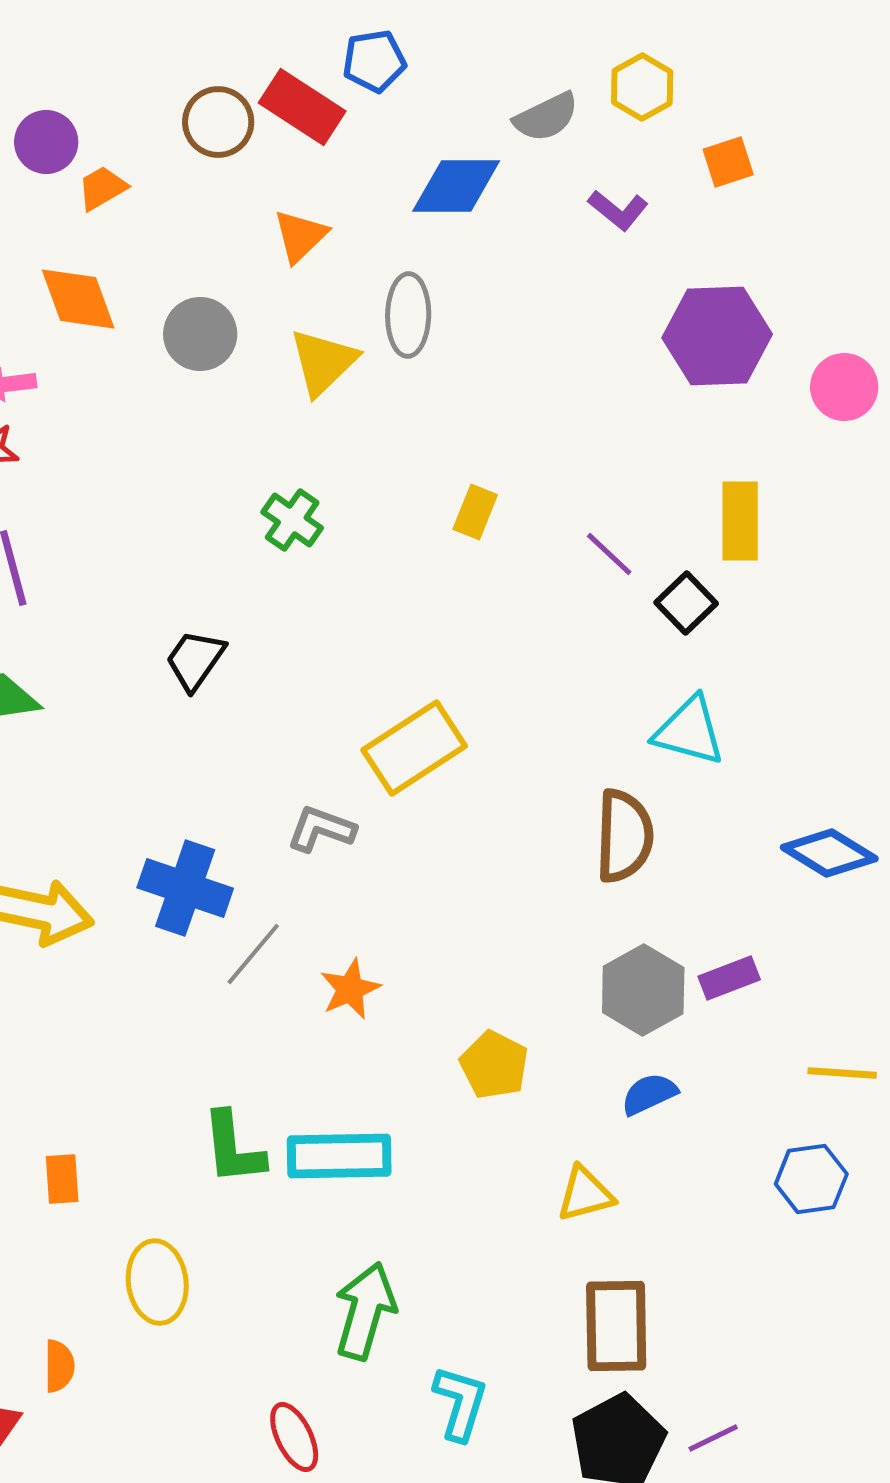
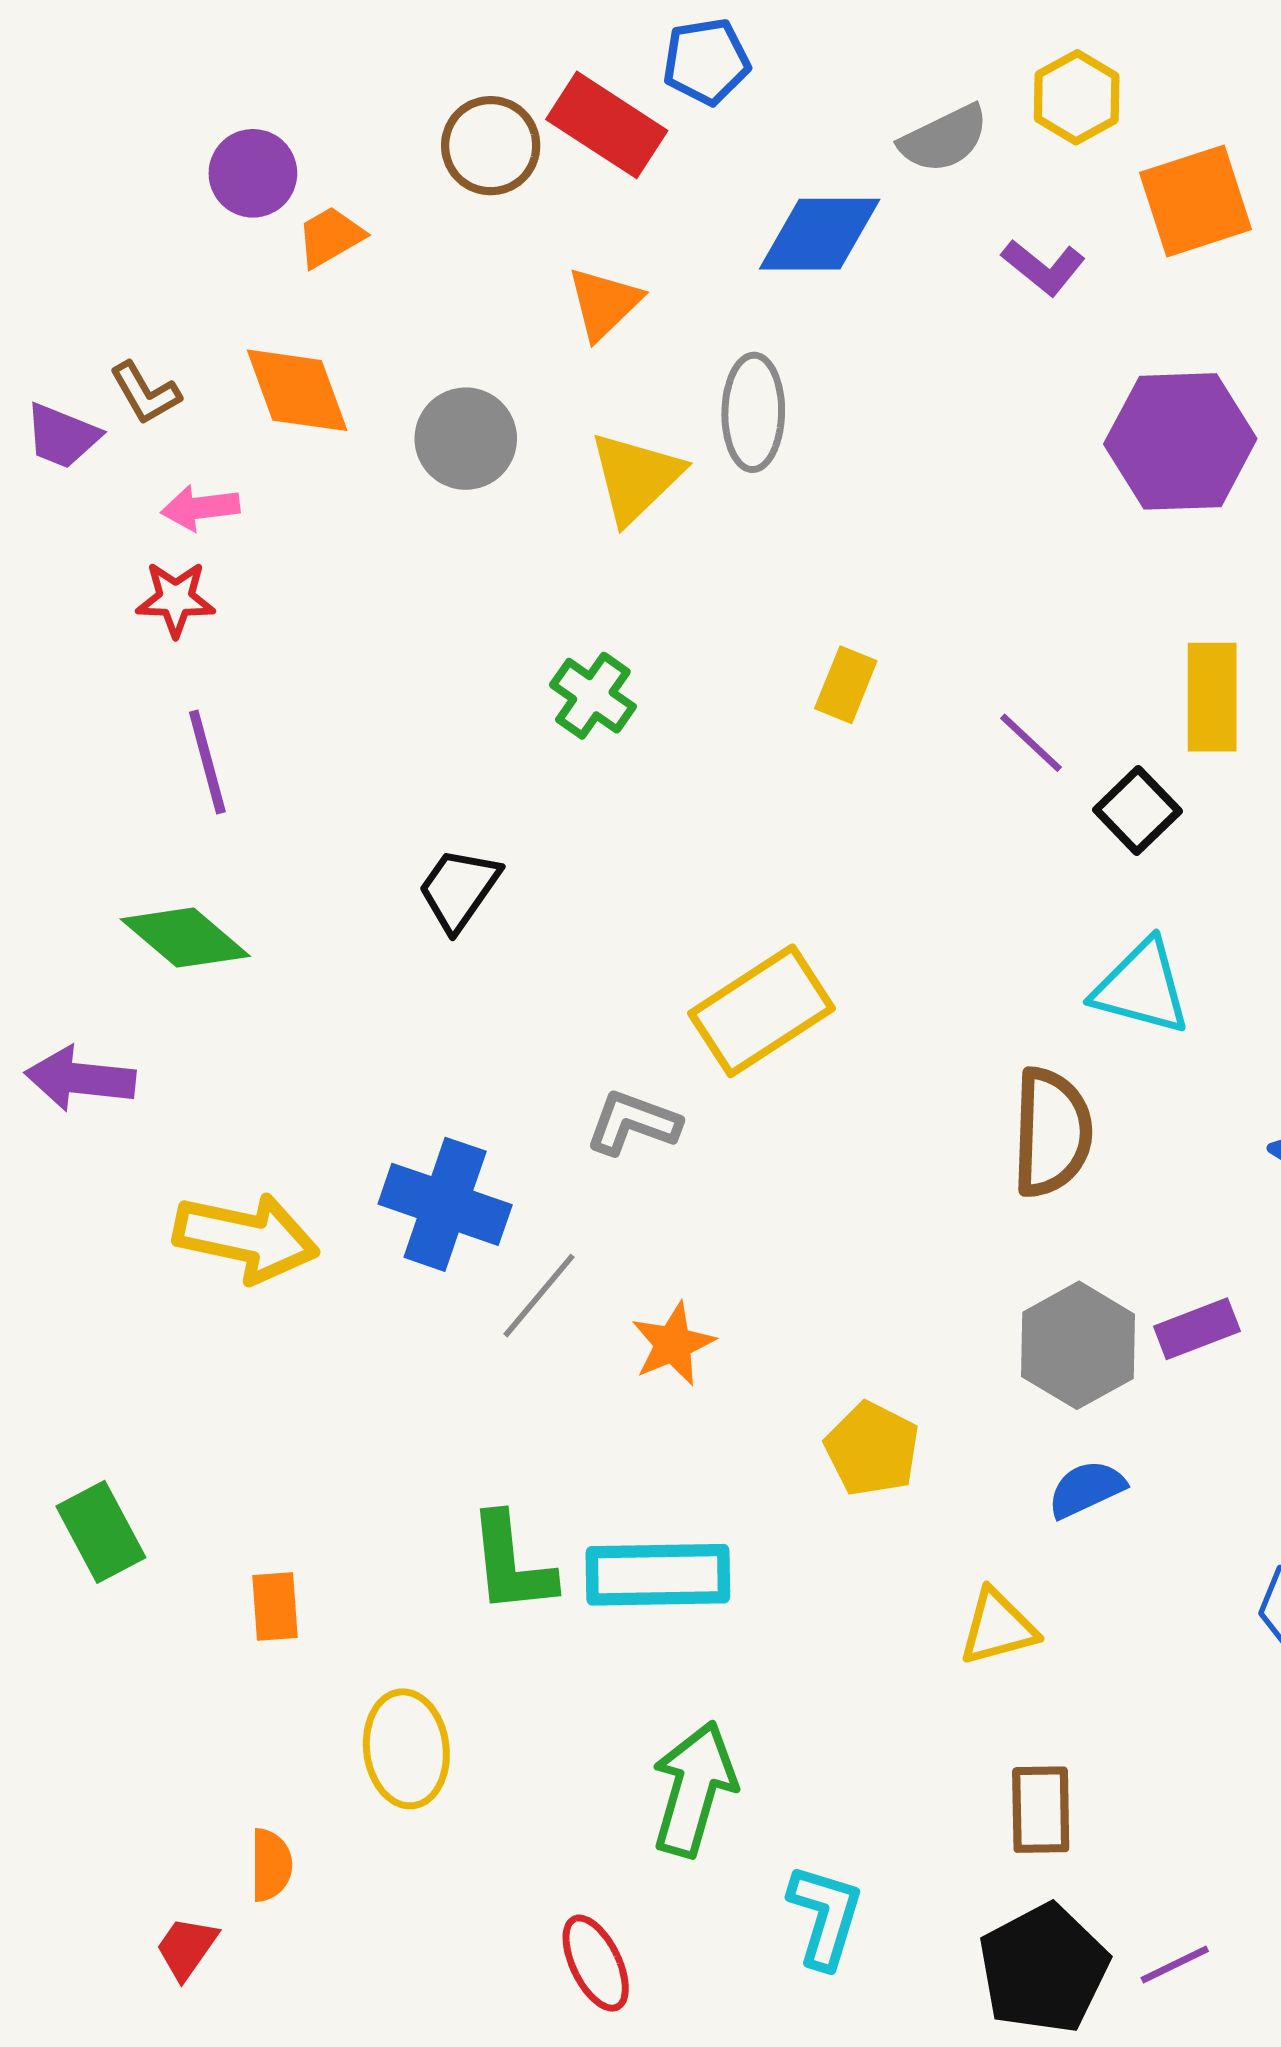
orange square: (728, 162) -> (1196, 201), size x1.6
brown rectangle: (616, 1326) -> (1041, 1810), size x0.7

